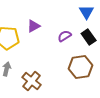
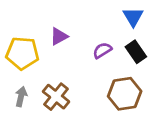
brown cross: (32, 81) -> (56, 97), moved

